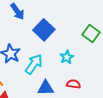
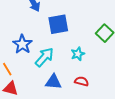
blue square: (44, 30) -> (58, 24), turned 30

